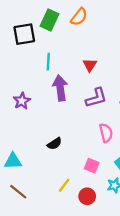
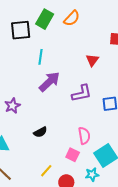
red triangle: (90, 65) -> (92, 60), moved
purple arrow: (60, 88) -> (49, 82), turned 50
purple star: (22, 101) -> (12, 106), moved
pink semicircle: (106, 133) -> (84, 136), moved

